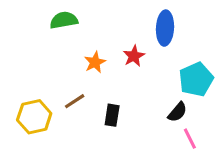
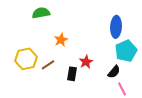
blue ellipse: (165, 28) -> (116, 27), moved
red star: (134, 56) -> (86, 62), moved
yellow hexagon: (34, 117) -> (26, 59), moved

